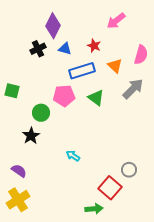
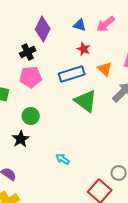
blue triangle: (65, 49) -> (80, 25), moved
pink pentagon: (64, 96) -> (31, 77), moved
green triangle: (96, 98) -> (86, 101), size x1.4

